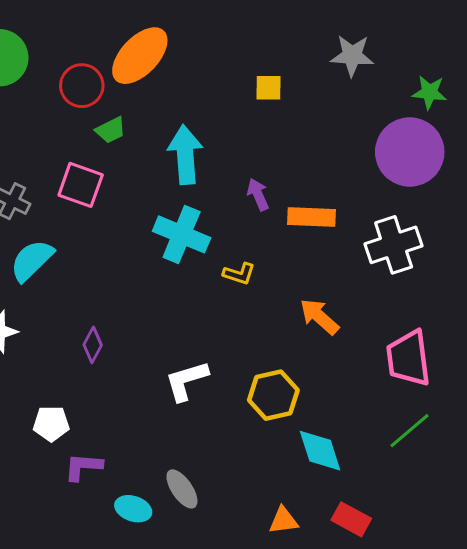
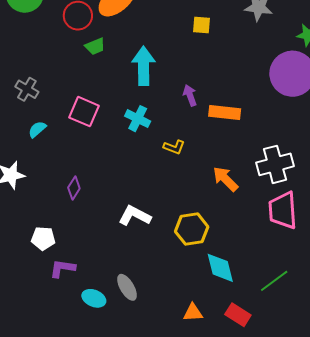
pink square: (81, 185) -> (84, 112), moved
cyan cross: (182, 234) -> (138, 119), size x0.7
white cross: (394, 245) -> (275, 164), moved
cyan semicircle: (32, 260) -> (37, 129), size x0.6
white L-shape: (186, 381) -> (135, 216), turned 40
green line: (409, 431) -> (274, 281), moved

